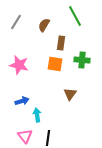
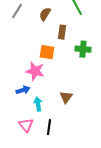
orange square: (55, 64) -> (47, 52), moved
pink star: (19, 65) -> (35, 71), moved
brown triangle: (70, 94) -> (66, 97), moved

